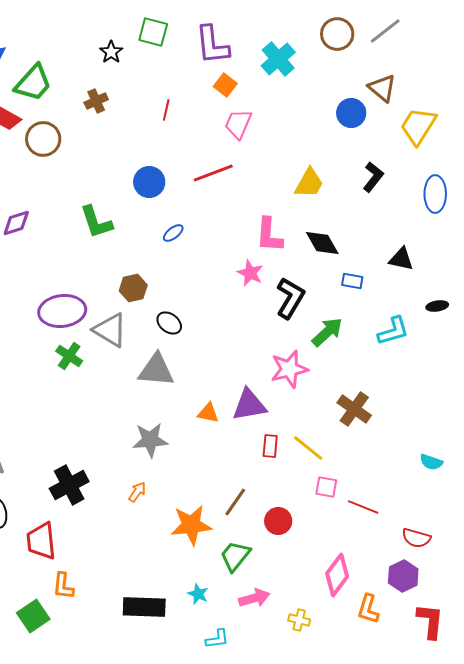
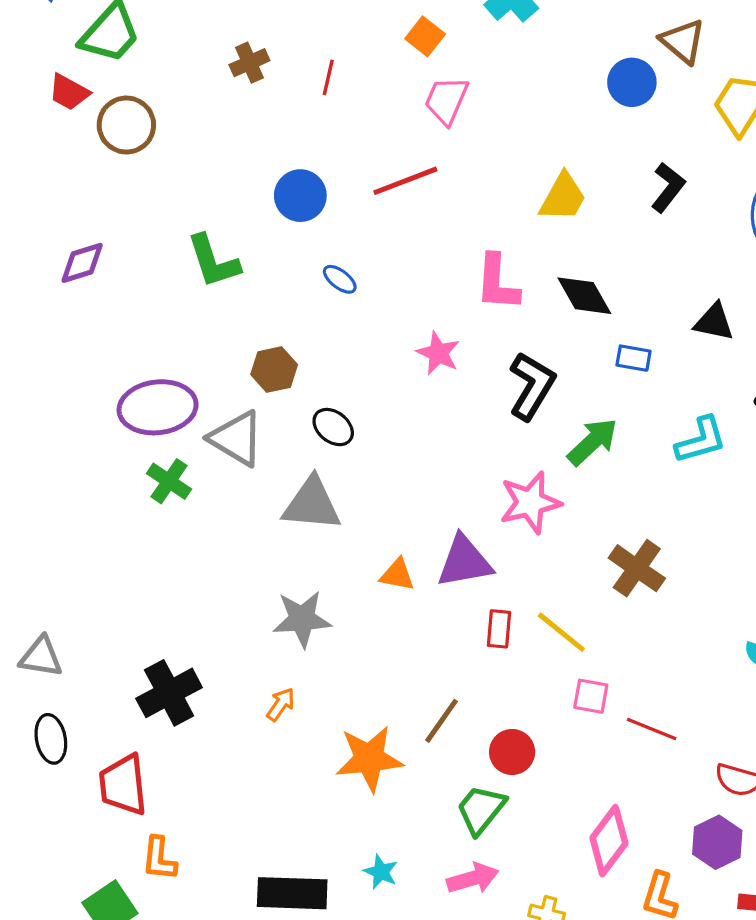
brown cross: (96, 101) -> (249, 63), moved
blue ellipse: (173, 233) -> (340, 279), turned 75
pink star: (250, 273) -> (438, 353), moved
green trapezoid: (235, 556) -> (481, 809), moved

